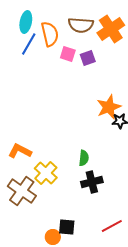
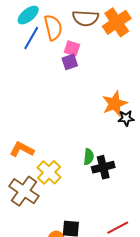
cyan ellipse: (26, 22) -> (28, 15), turned 40
purple square: (88, 58) -> (70, 62), moved
black cross: (92, 182) -> (103, 167), moved

